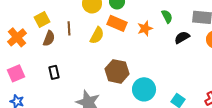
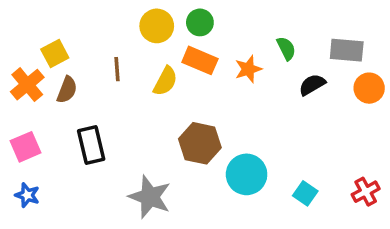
yellow square: (42, 19) -> (55, 54), moved
brown semicircle: (49, 38) -> (67, 90), moved
black rectangle: (54, 72) -> (91, 145), size x1.5

